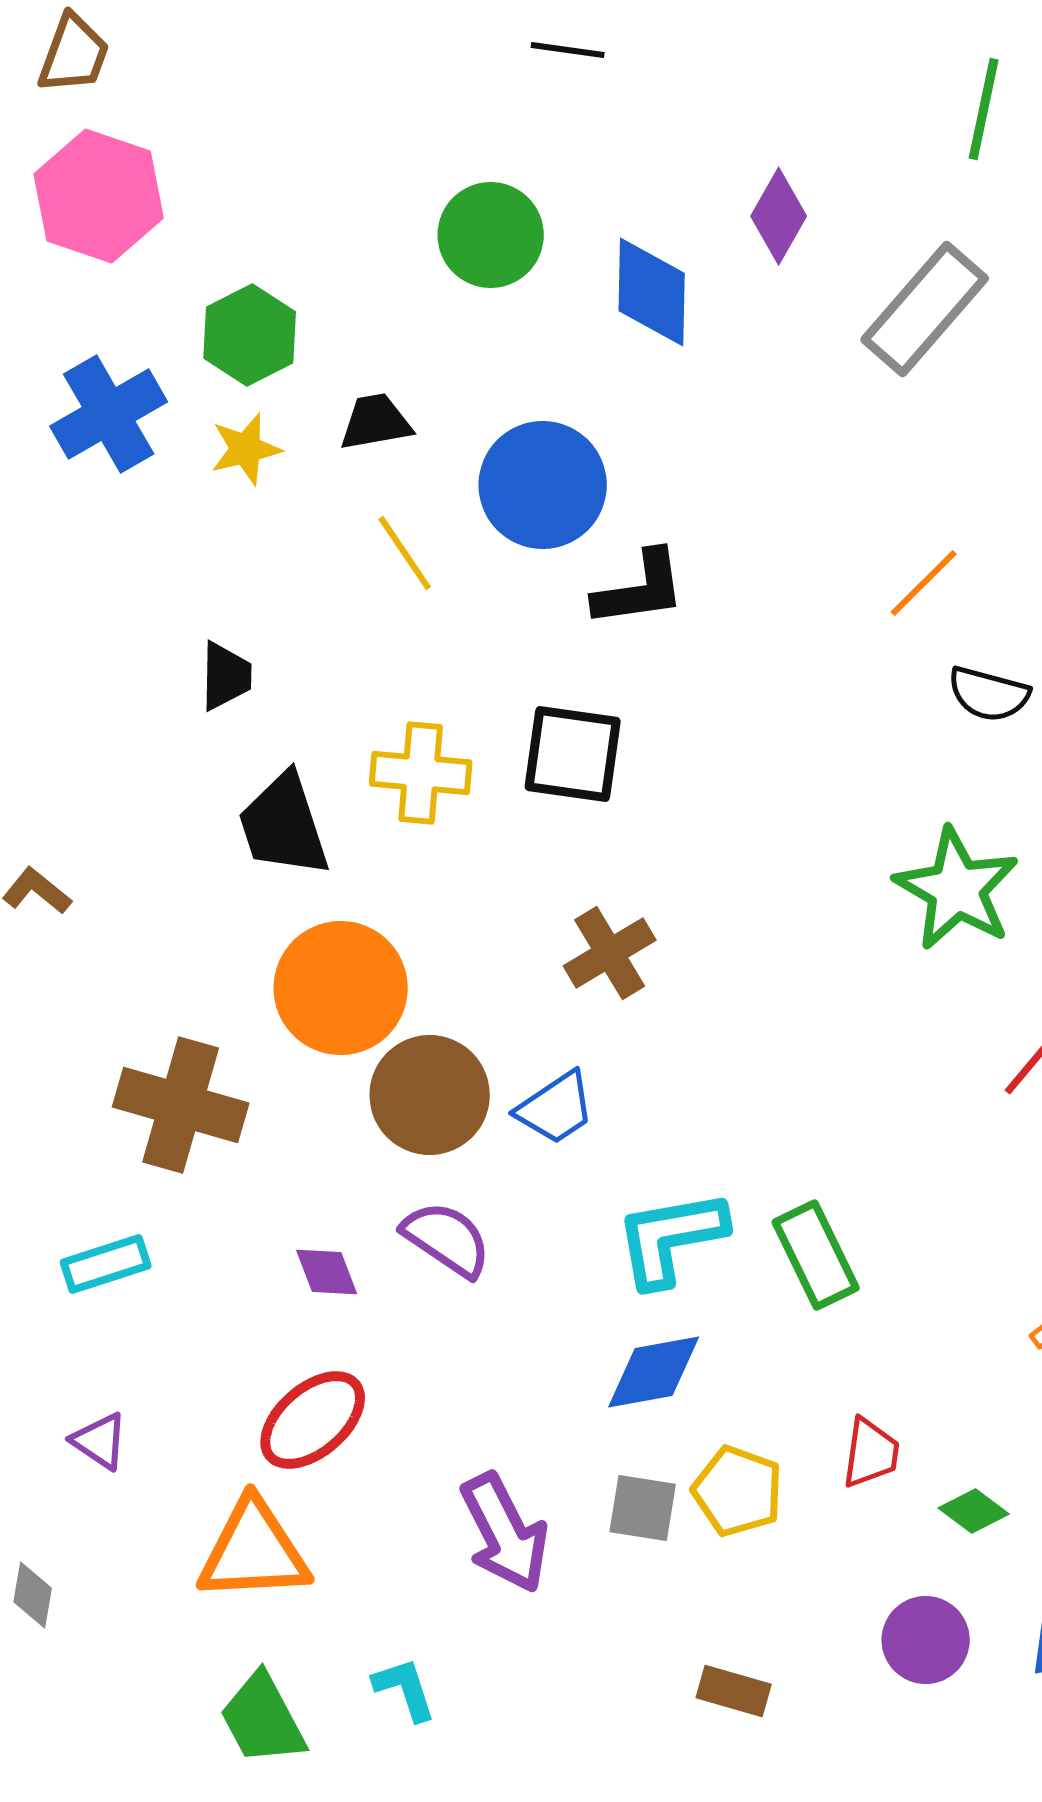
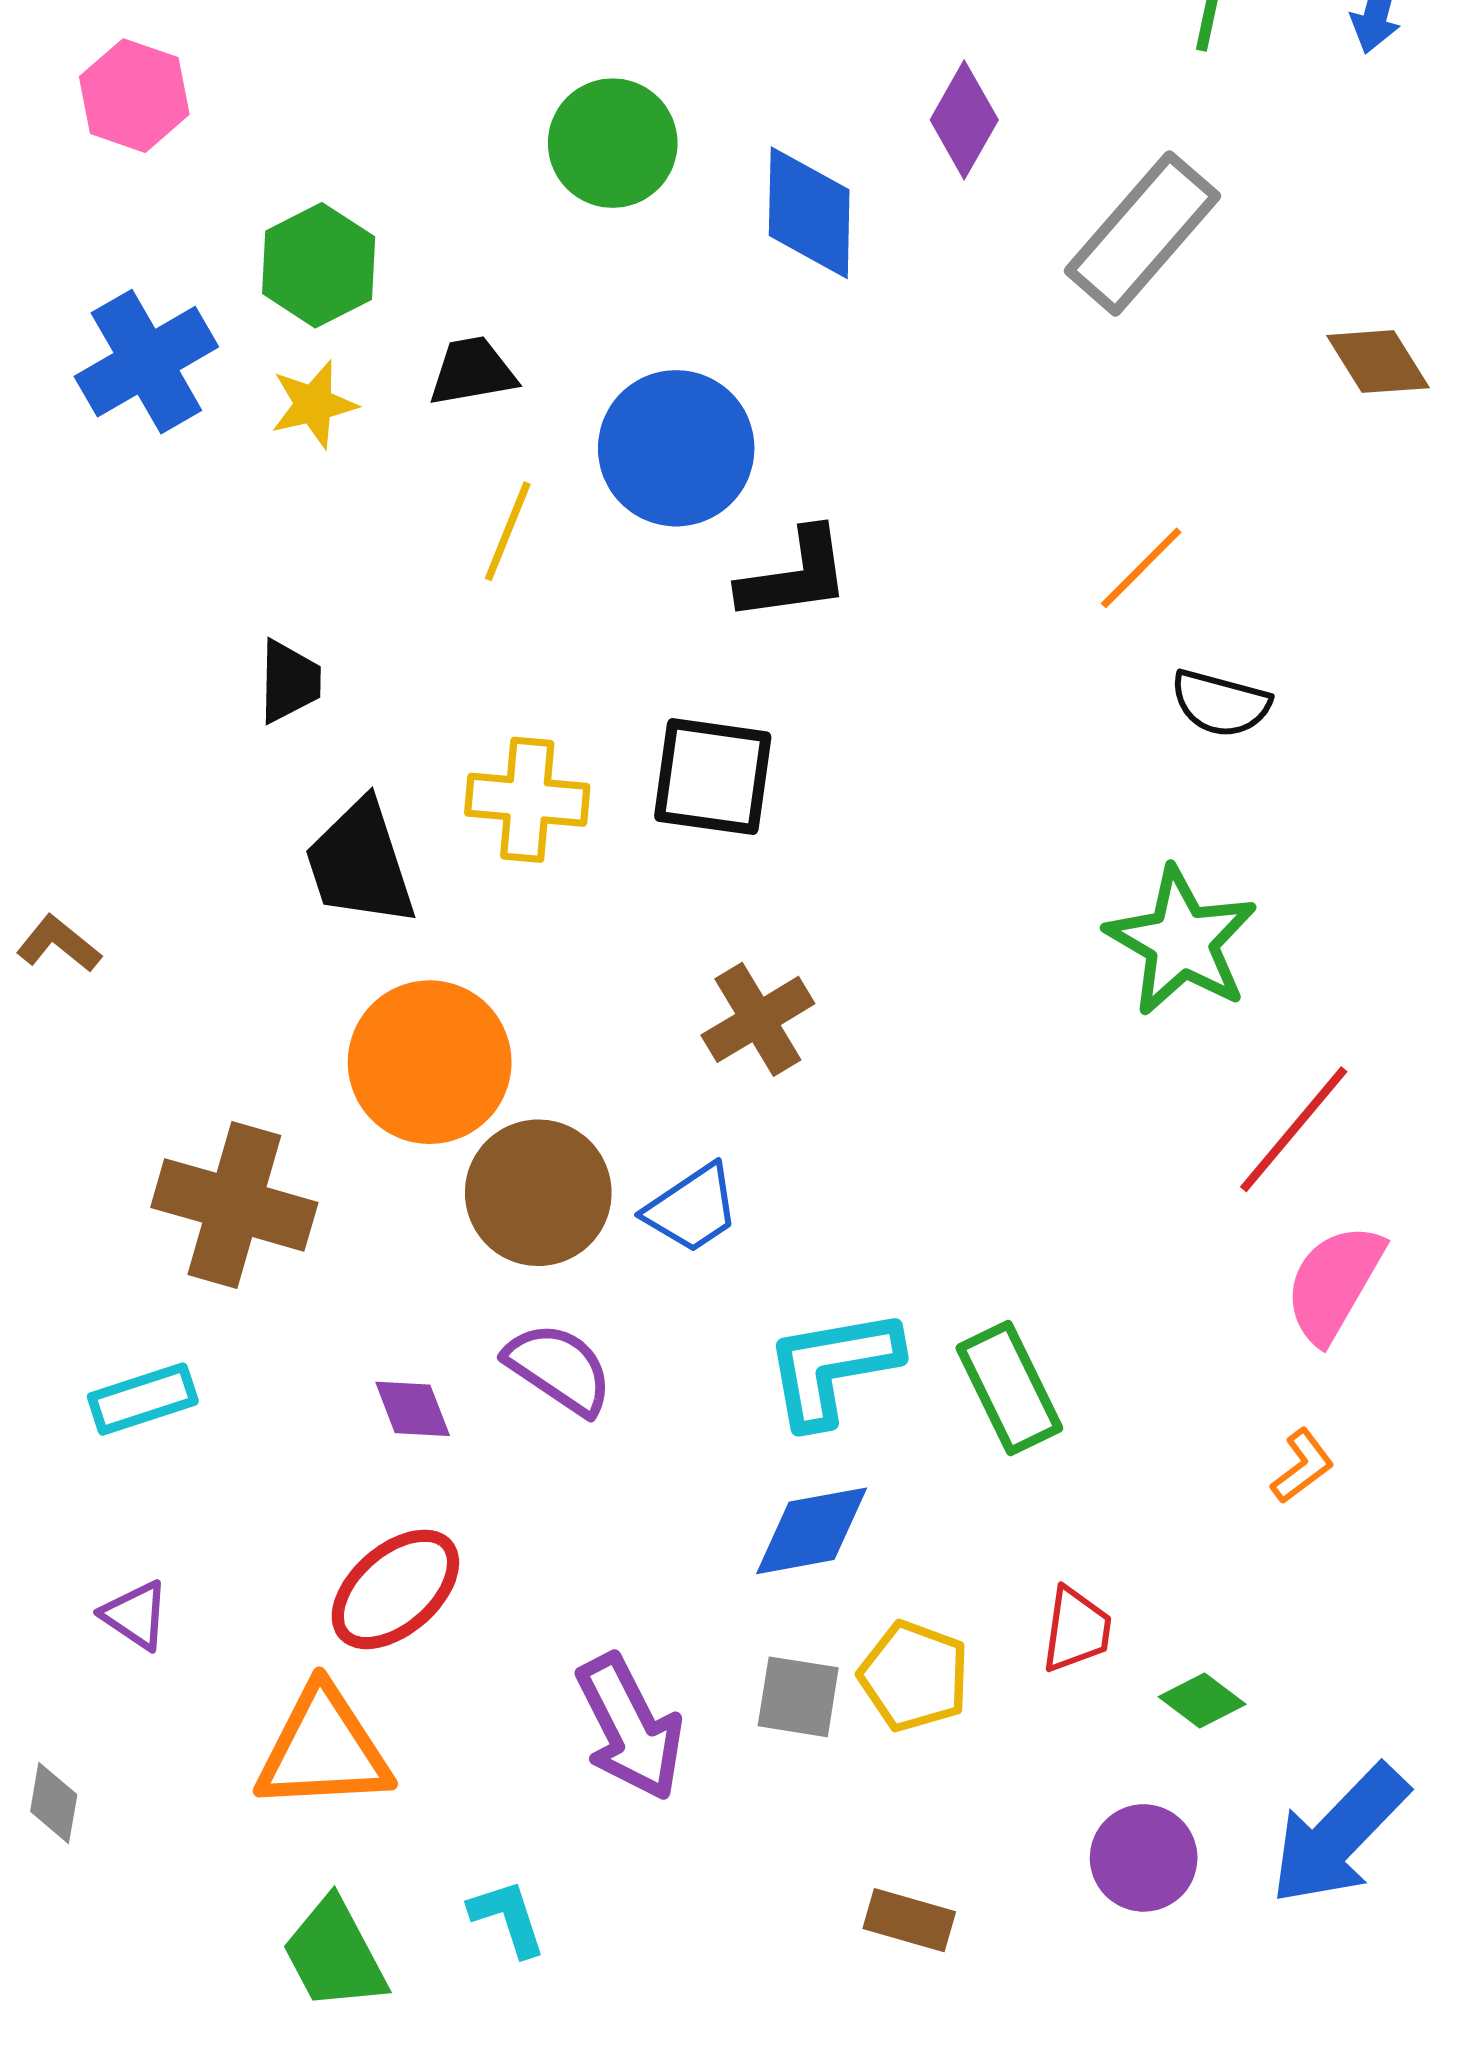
pink hexagon: (99, 196) -> (134, 96), size x0.7
yellow line: (405, 553) -> (508, 531), turned 56

